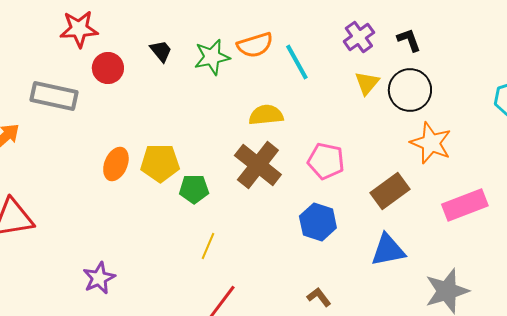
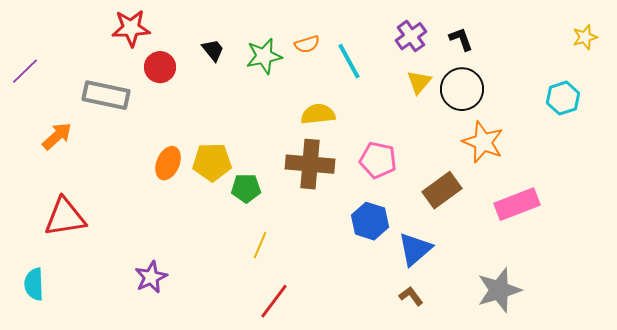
orange semicircle: (255, 45) -> (307, 44), size x0.7
brown cross: (258, 165) -> (310, 164), turned -33
blue triangle: (388, 250) -> (415, 249), moved, turned -30
brown L-shape: (319, 297) -> (411, 296), moved

